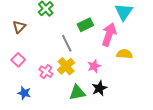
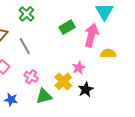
gray line: (67, 43) -> (25, 46), moved
yellow cross: (66, 66) -> (63, 81), moved
green triangle: (77, 93) -> (44, 96), moved

